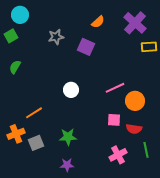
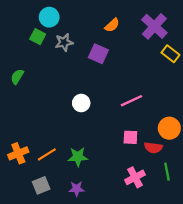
cyan circle: (20, 15) -> (49, 17), moved
green square: (11, 36) -> (38, 37), moved, turned -32
yellow rectangle: (149, 47) -> (170, 54), turned 42
orange circle: (135, 101) -> (169, 128), moved
orange line: (34, 113) -> (47, 154), moved
gray square: (36, 143) -> (41, 185), moved

